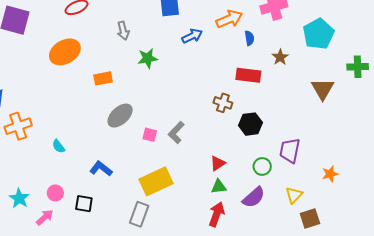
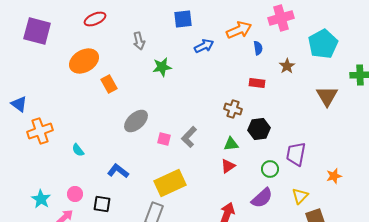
red rectangle: (248, 75) -> (257, 83), size x0.7
orange rectangle: (103, 78) -> (109, 84), moved, turned 72
green triangle: (219, 187) -> (231, 144), moved

